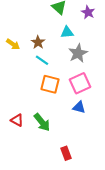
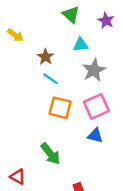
yellow arrow: (13, 44) -> (15, 35), moved
red triangle: (17, 120) -> (18, 177), moved

